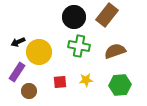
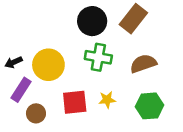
black arrow: (18, 42) -> (14, 62), moved
red square: (60, 82) -> (75, 102), size x1.5

